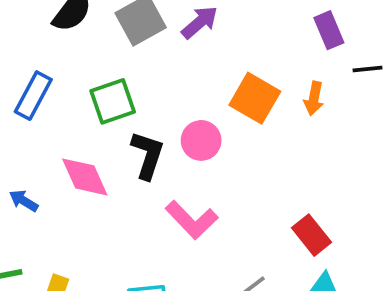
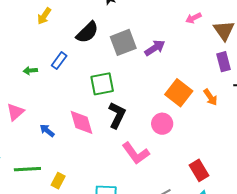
blue rectangle: (33, 96) -> (59, 61), moved, size x0.7
orange arrow: (314, 98) -> (210, 97), turned -54
pink circle: (201, 140) -> (162, 124), moved

